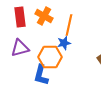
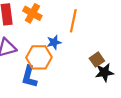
orange line: (69, 25) -> (73, 21), moved

